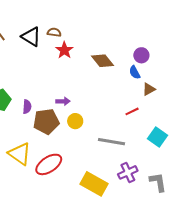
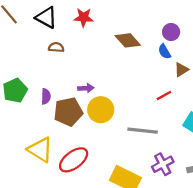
brown semicircle: (54, 32) -> (56, 47), moved
red star: (64, 50) -> (83, 17), moved, turned -30
yellow circle: (75, 121) -> (101, 110), size x1.5

